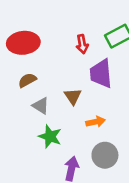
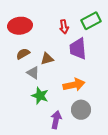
brown triangle: (73, 96) -> (47, 59), moved, turned 48
orange arrow: (96, 122) -> (74, 85), size x1.5

